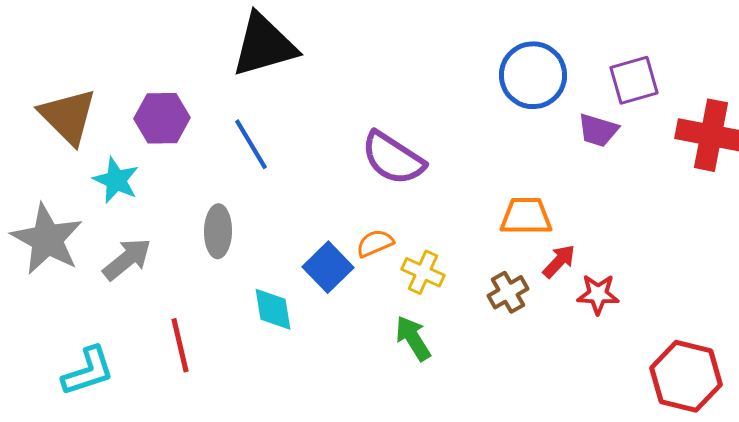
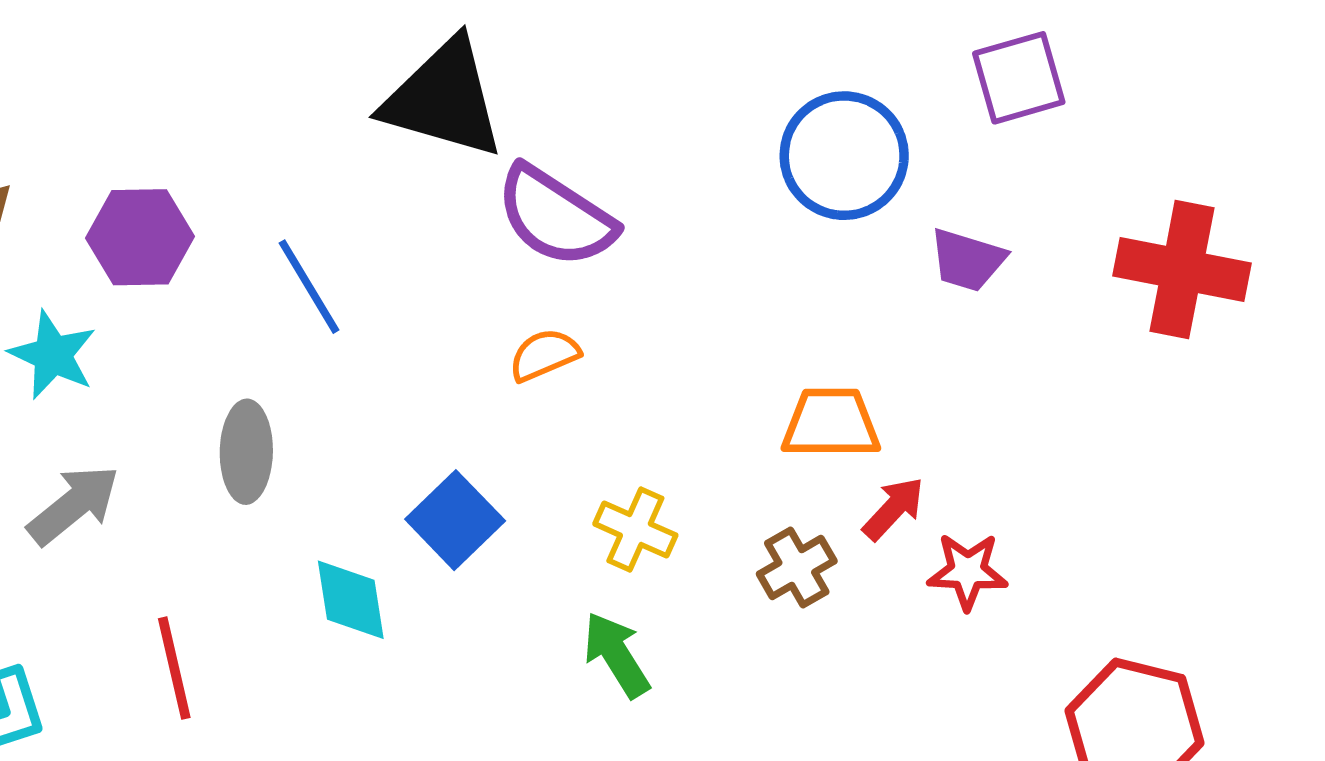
black triangle: (264, 45) -> (444, 99), moved, turned 32
purple square: (634, 80) -> (1019, 78), moved
purple semicircle: (393, 158) -> (556, 216), moved
orange semicircle: (375, 243) -> (544, 355), moved

